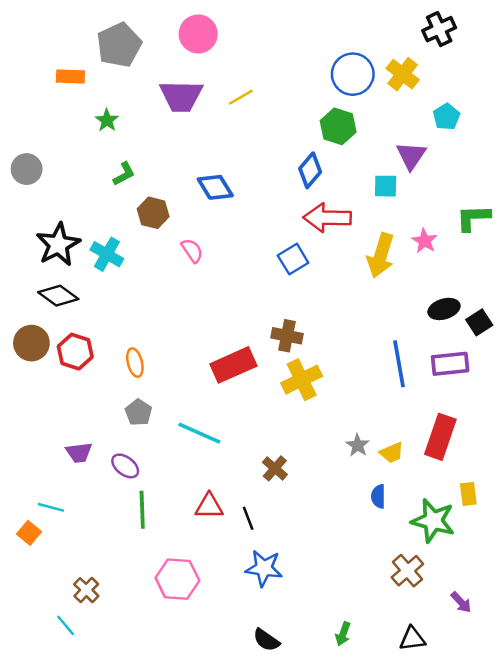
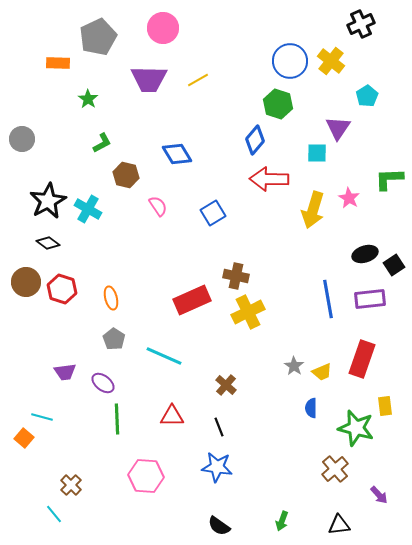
blue square: (293, 259) -> (213, 213), moved
black diamond: (58, 296) -> (48, 243), size x0.7
black line: (248, 518) -> (219, 427), moved

